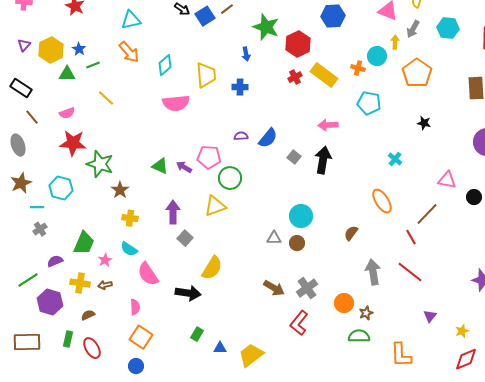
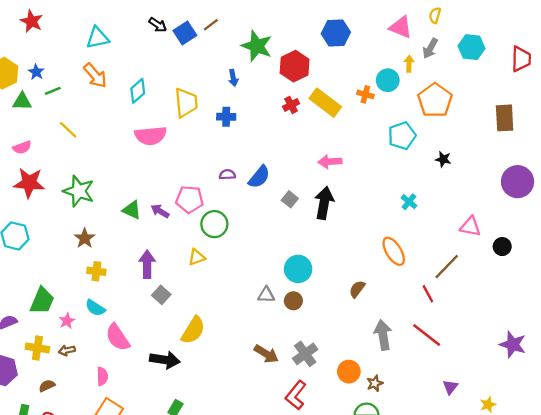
cyan pentagon: (369, 103) -> (402, 136), moved, turned -30
green star: (100, 164) -> (79, 191), moved
yellow triangle: (215, 206) -> (197, 257), size x0.7

